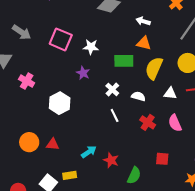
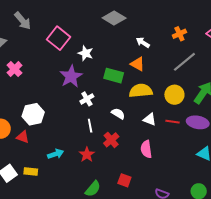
yellow semicircle: (154, 68) -> (141, 91), turned 45
purple star: (83, 73) -> (71, 76), size x1.6
white cross: (112, 89) -> (87, 99), moved
white hexagon: (60, 103) -> (33, 114), moved
red cross: (148, 122) -> (111, 140), moved
red star: (111, 160) -> (87, 155), moved

